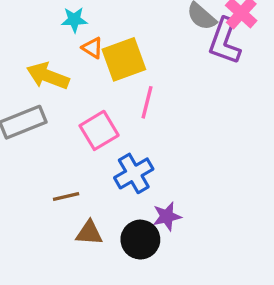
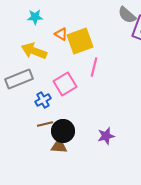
cyan star: (74, 20) -> (35, 17), moved
blue cross: (134, 173) -> (43, 100), moved, size x0.7
black circle: (140, 240) -> (63, 131), moved

